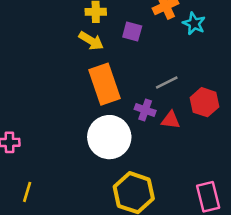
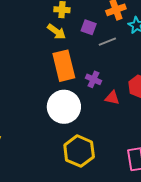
gray line: (167, 83) -> (107, 42), moved
purple cross: (145, 110) -> (94, 79), moved

